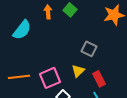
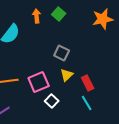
gray square: (89, 49) -> (62, 53), moved

